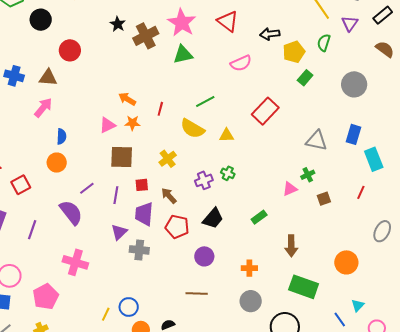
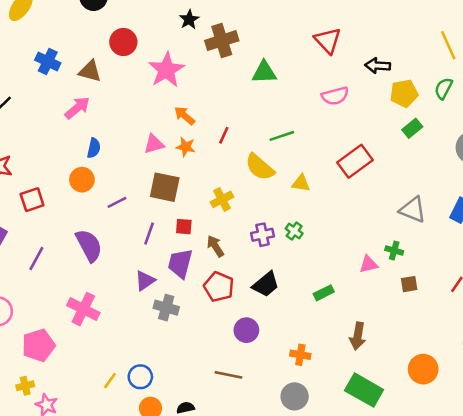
pink star: (182, 23) -> (166, 70), moved
green cross: (308, 175) -> (394, 251), turned 32
purple line: (87, 188) -> (117, 202), moved

